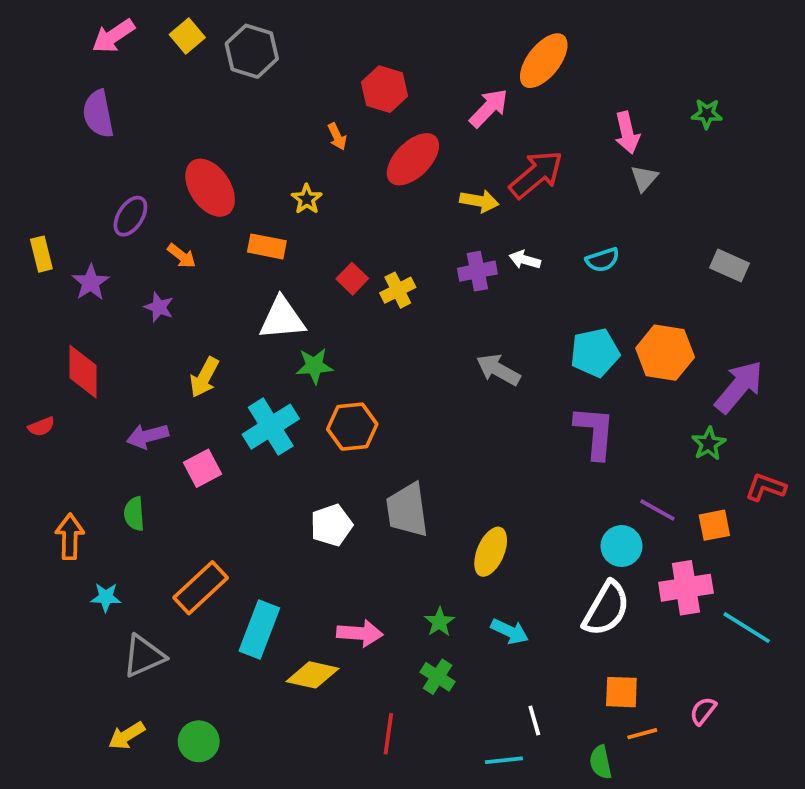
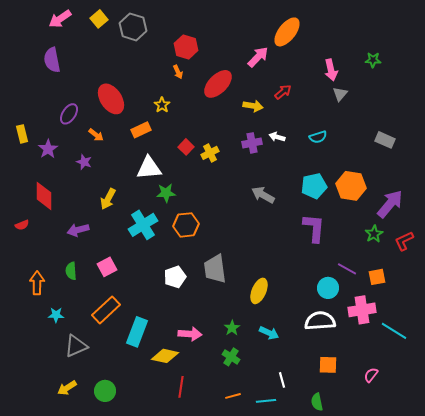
red hexagon: (384, 89) -> (186, 47), moved
red arrow: (536, 174) -> (283, 92), size x0.6
orange rectangle: (267, 246) -> (141, 130), turned -36
pink square: (202, 468) -> (107, 267), moved
red L-shape: (766, 487) -> (404, 241), moved, turned -45
white semicircle: (606, 609) -> (320, 321), turned -124
red line: (388, 734) -> (181, 387), moved
orange line: (642, 734) -> (233, 396), moved

